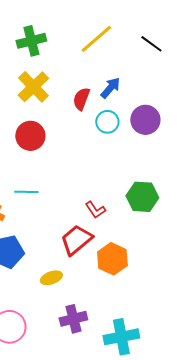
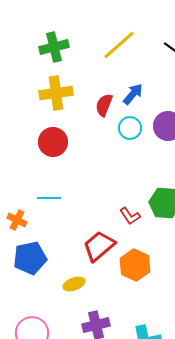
yellow cross: (33, 87) -> (56, 93), turned 36
red L-shape: (95, 210) -> (130, 216), moved

